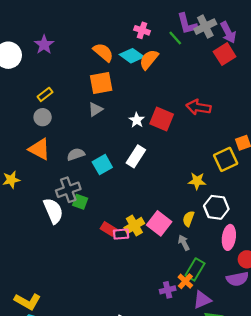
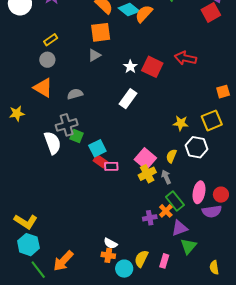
yellow square: (226, 159) -> (212, 120), moved
cyan square: (102, 165) -> (97, 148), moved
yellow cross: (134, 226) -> (147, 174), moved
pink ellipse: (229, 237) -> (199, 192), moved
green rectangle: (195, 269) -> (175, 201), turned -72

